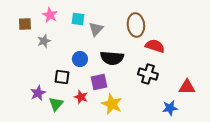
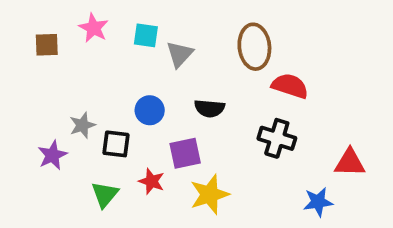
gray star: (44, 41) -> (82, 125), moved
black semicircle: (112, 58) -> (209, 108), size x0.7
purple star: (38, 93) -> (52, 155), moved
yellow star: (112, 104) -> (209, 194), turned 30

